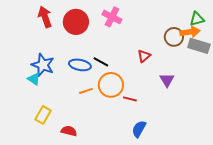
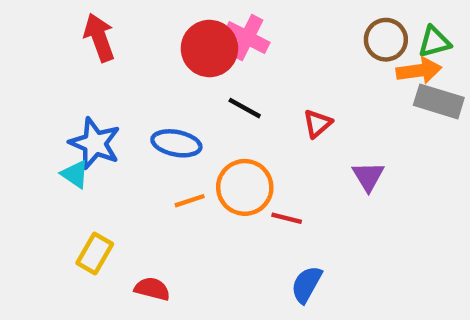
red circle: (76, 22) -> (209, 48), moved
brown circle: (174, 37) -> (386, 40), moved
black line: (101, 62) -> (245, 108), moved

